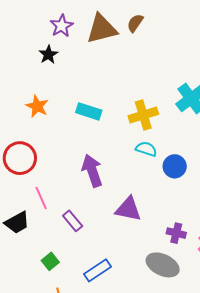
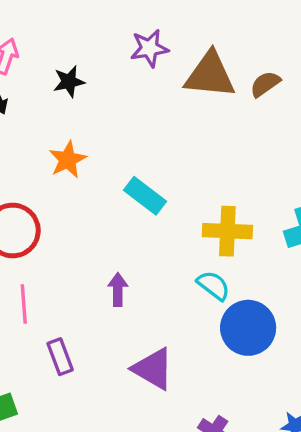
black star: (48, 55) -> (69, 82), moved
blue circle: (175, 166) -> (248, 328), size x1.4
purple arrow: (92, 171) -> (118, 290), size x0.6

